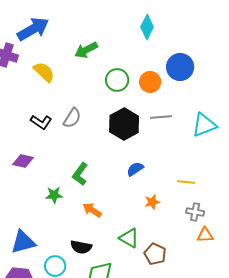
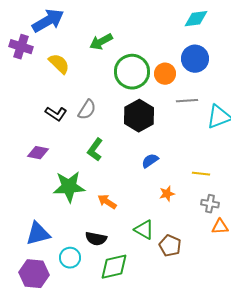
cyan diamond: (147, 27) -> (196, 19), moved, turned 55
green circle: (117, 80) -> (132, 72), size x1.5
gray line: (161, 117) -> (187, 101), moved
green L-shape: (80, 174) -> (95, 150), moved
green star: (54, 195) -> (69, 187), size x1.8

